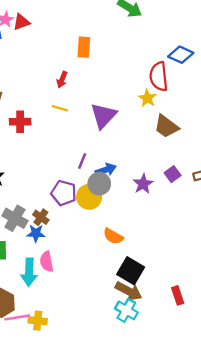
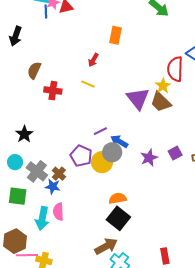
purple triangle: (103, 116) -> (138, 99), moved, turned -30
brown trapezoid: (166, 126) -> (161, 102), moved
purple line: (82, 161) -> (100, 131), turned 32
blue arrow: (106, 170) -> (119, 141), turned -138
orange semicircle: (113, 236) -> (118, 198), turned 132
black square: (131, 271) -> (118, 218), moved
brown arrow: (129, 291) -> (106, 246), moved, turned -65

